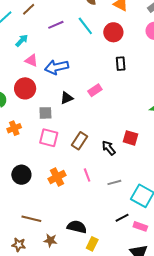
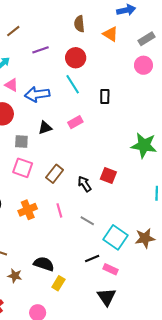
cyan line: (85, 26) -> (73, 84), moved
red circle: (113, 32) -> (76, 58), moved
gray line: (114, 182) -> (87, 221), turned 40

